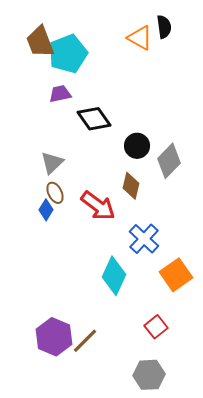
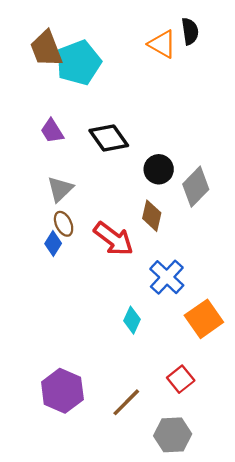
purple trapezoid: (60, 94) -> (52, 131), moved, turned -110
cyan diamond: (114, 276) -> (132, 320), size x0.6
brown line: (85, 341) -> (126, 402), moved

